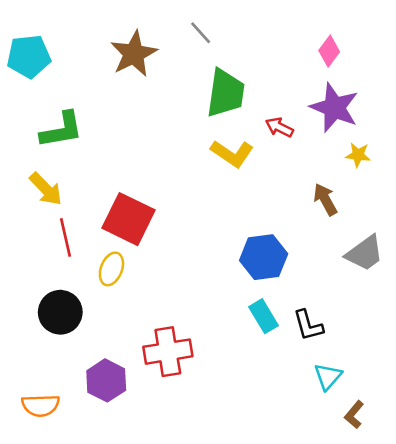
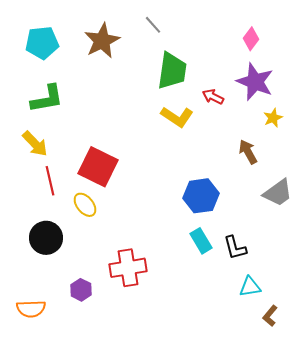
cyan pentagon: (29, 56) -> (42, 43), moved
yellow star: (358, 155) -> (273, 118), turned -30
yellow ellipse: (111, 269) -> (85, 205), turned -60
cyan triangle: (328, 377) -> (250, 287), turned 40
purple hexagon: (106, 380) -> (81, 290), size x0.7

